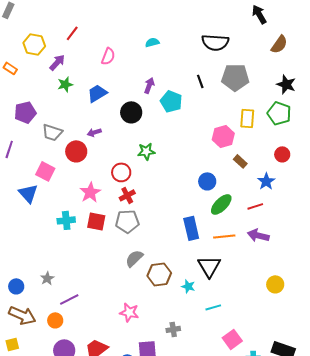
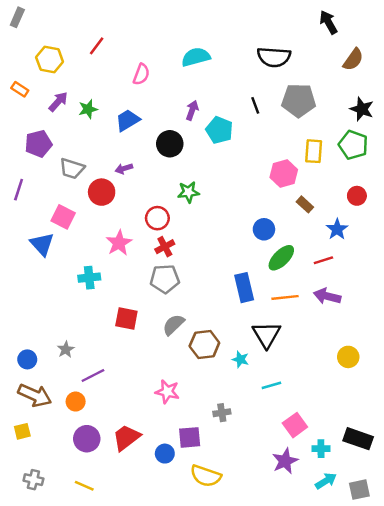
cyan semicircle: (152, 42) -> (196, 57), size x1.6
purple arrow: (57, 62) -> (58, 102), moved
red square: (96, 221) -> (126, 318), moved

